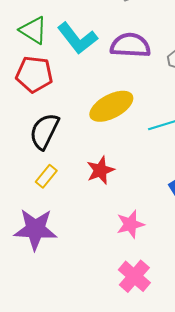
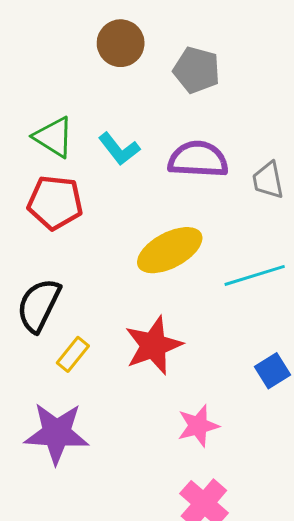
cyan L-shape: (77, 38) -> (119, 149), size x0.7
black semicircle: (44, 131) -> (39, 305), moved
red star: (100, 170) -> (153, 345), size x1.4

